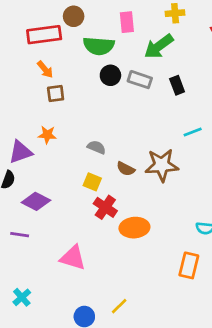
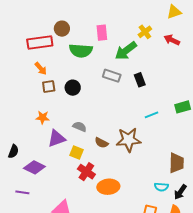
yellow cross: (175, 13) -> (145, 32), moved, turned -32
black circle: (110, 75) -> (73, 88), moved
purple triangle: (20, 152) -> (57, 139), moved

